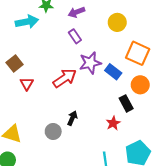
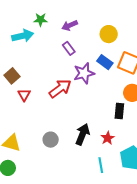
blue rectangle: (113, 72) -> (105, 62), moved
black rectangle: (126, 103) -> (119, 111), turned 35
black arrow: (72, 118) -> (83, 134), moved, size x1.5
red star: (113, 123) -> (108, 138), moved

